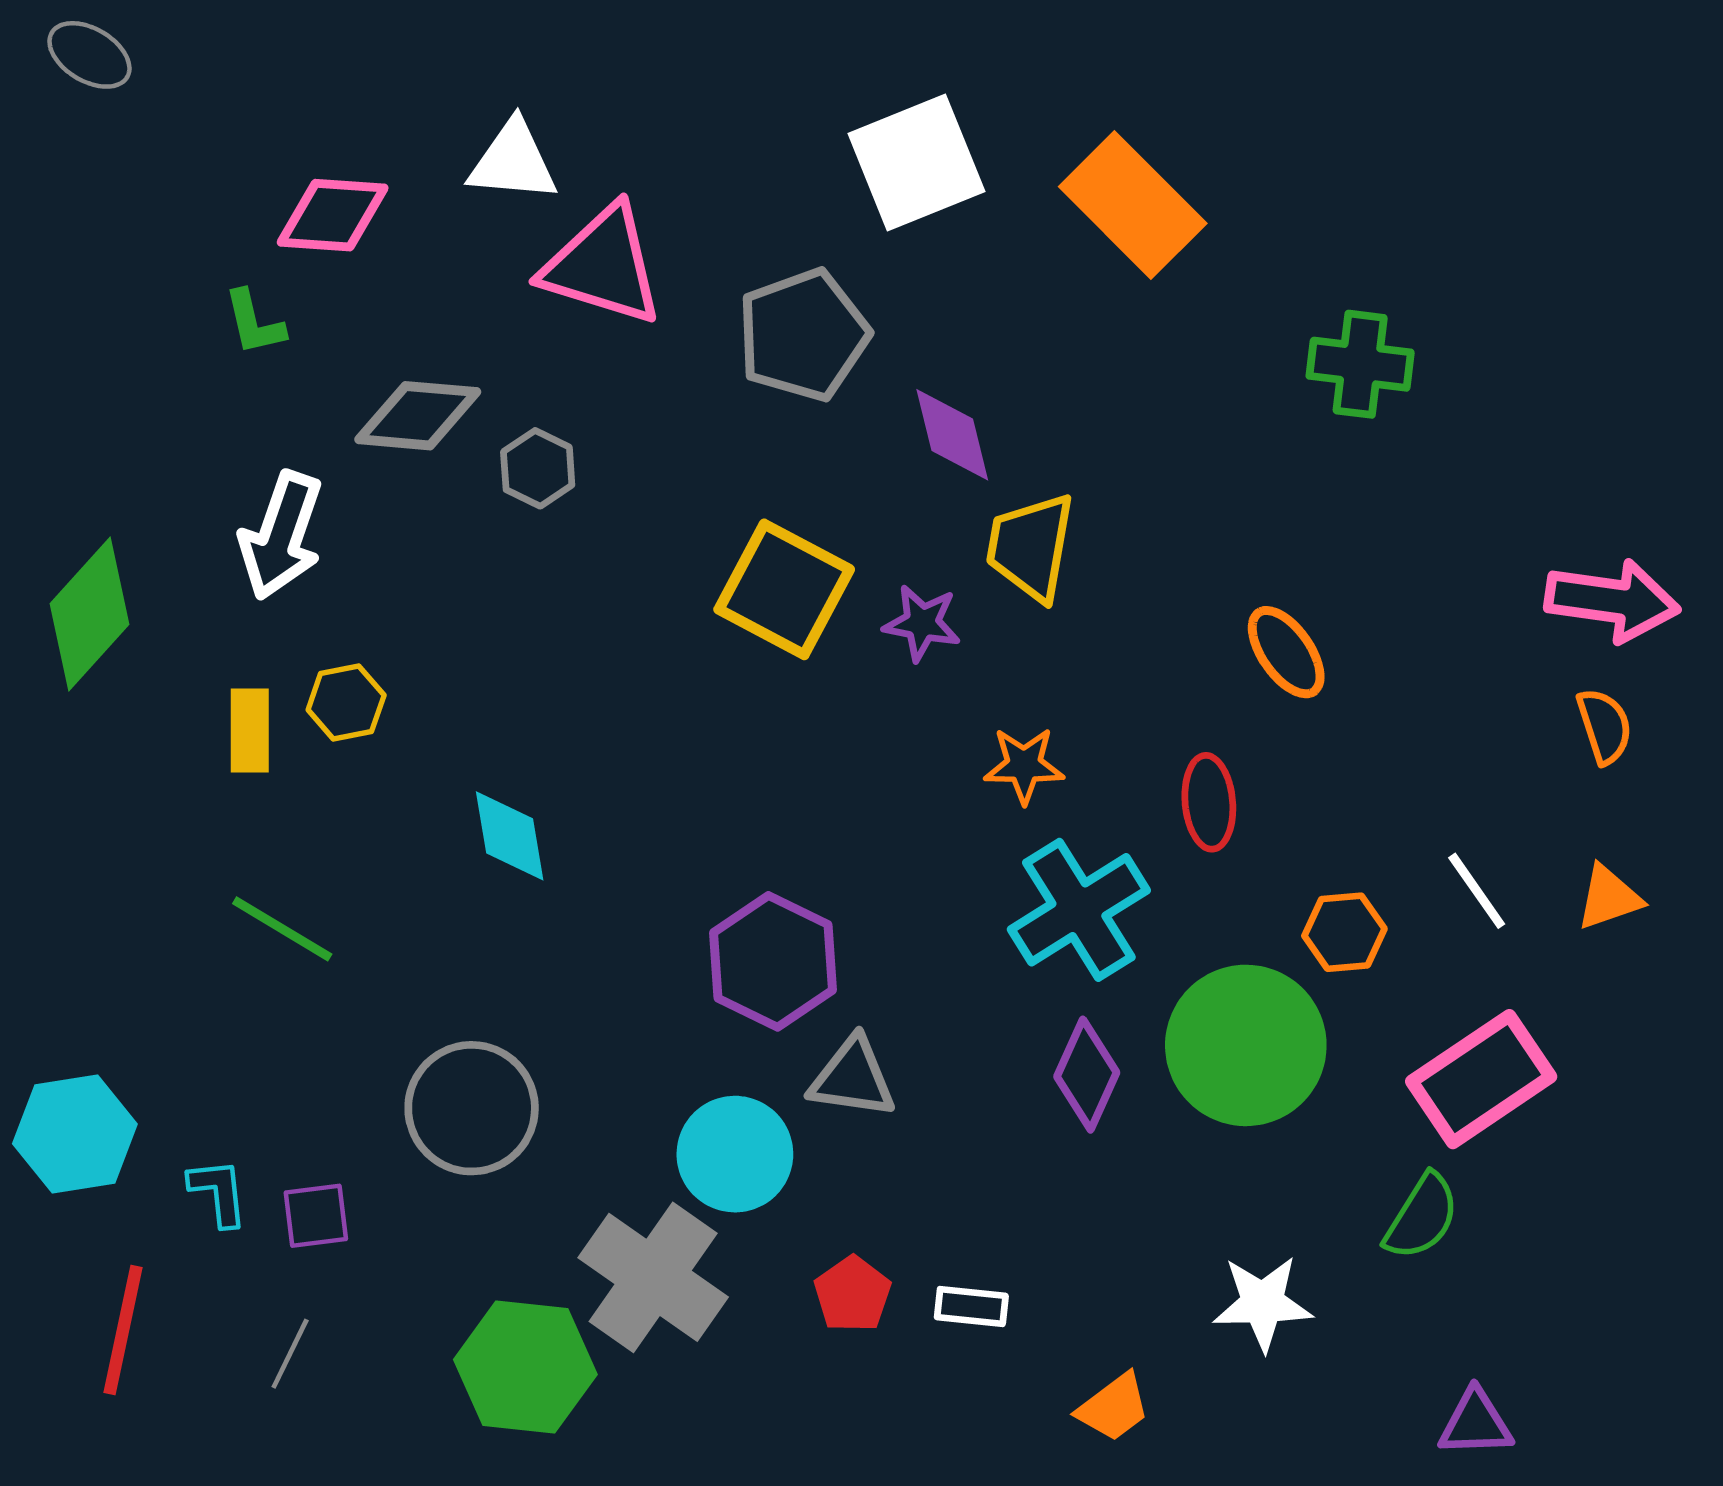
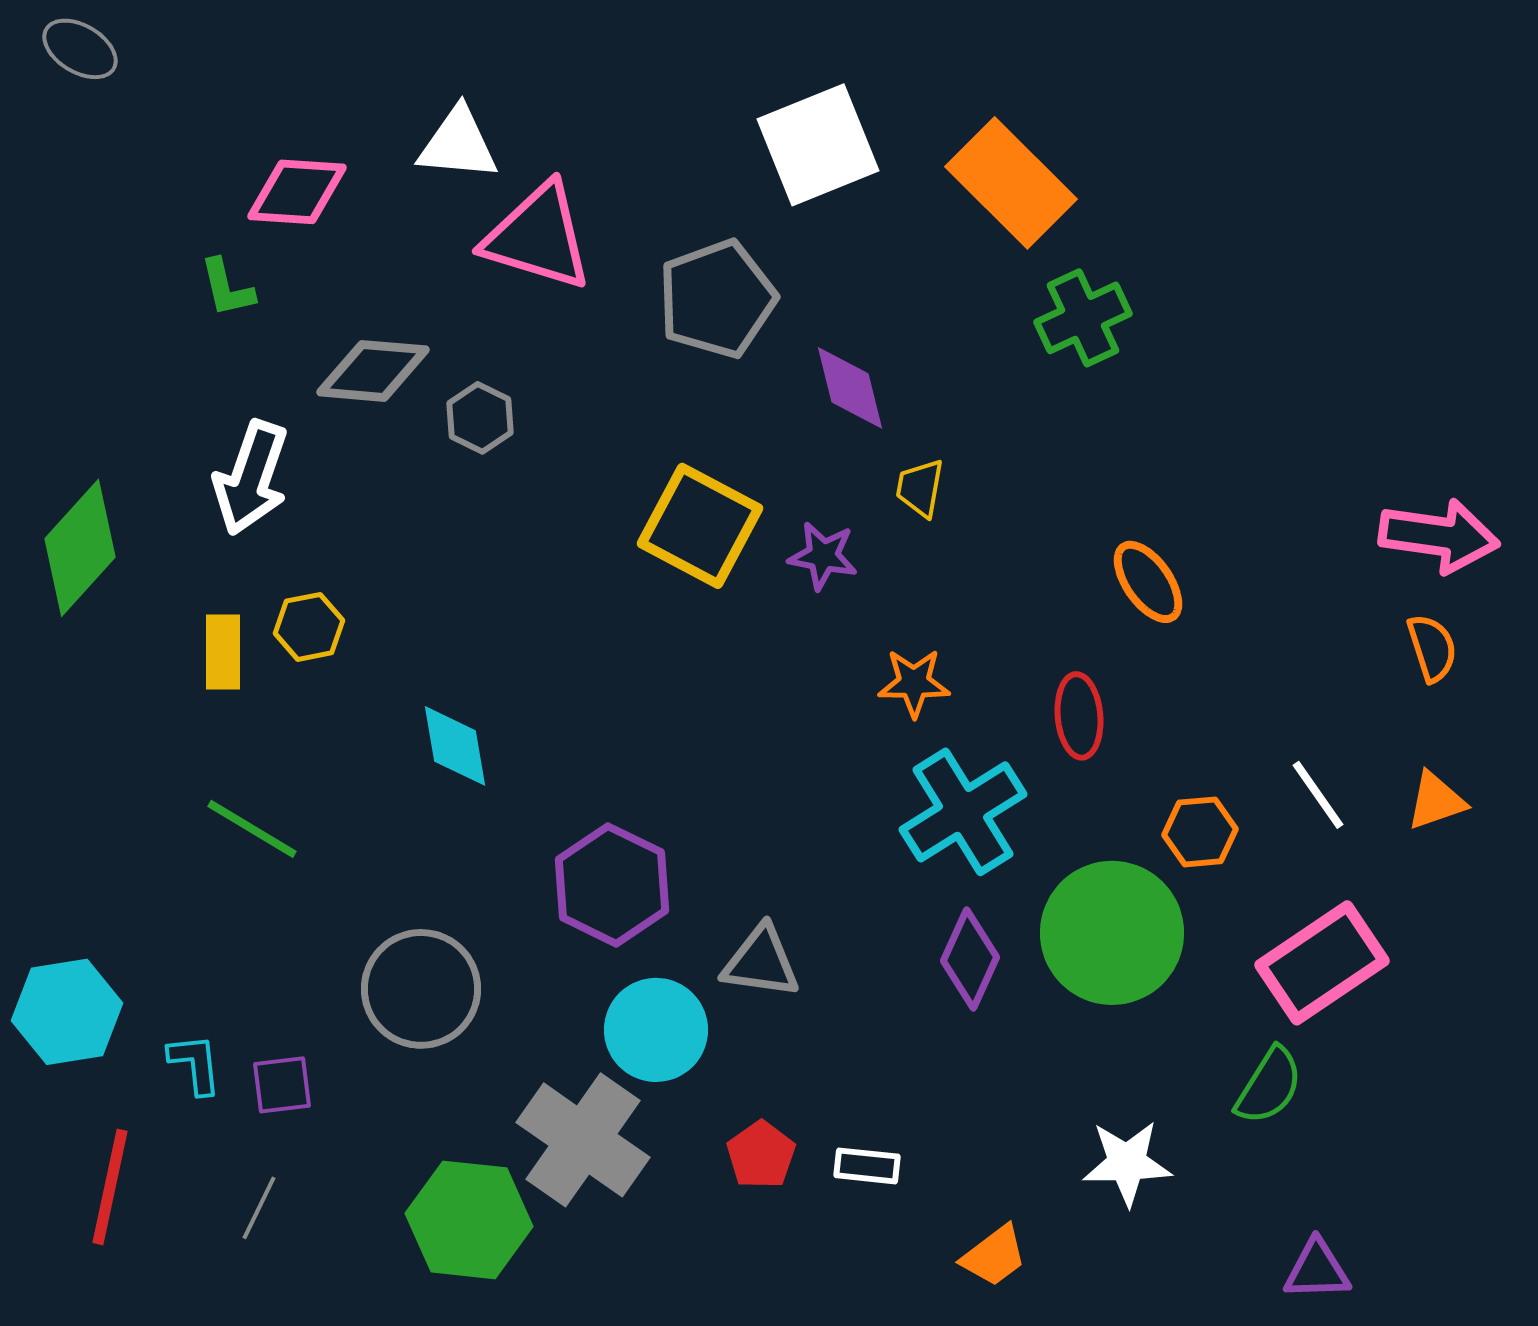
green cross: (1360, 364) -> (1083, 318), moved, turned -32
yellow trapezoid: (1031, 547) -> (920, 488), size x0.6
purple hexagon: (773, 961) -> (612, 885), moved

